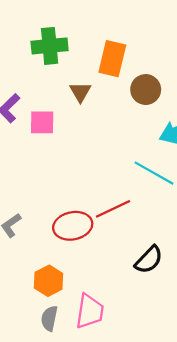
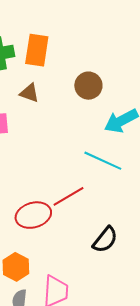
orange rectangle: (112, 59) -> (37, 50), moved
brown triangle: (80, 92) -> (29, 93), turned -35

